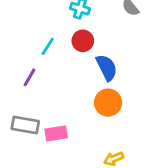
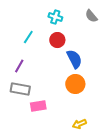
cyan line: (48, 46) -> (28, 37), moved
gray rectangle: (25, 125) -> (20, 89), moved

